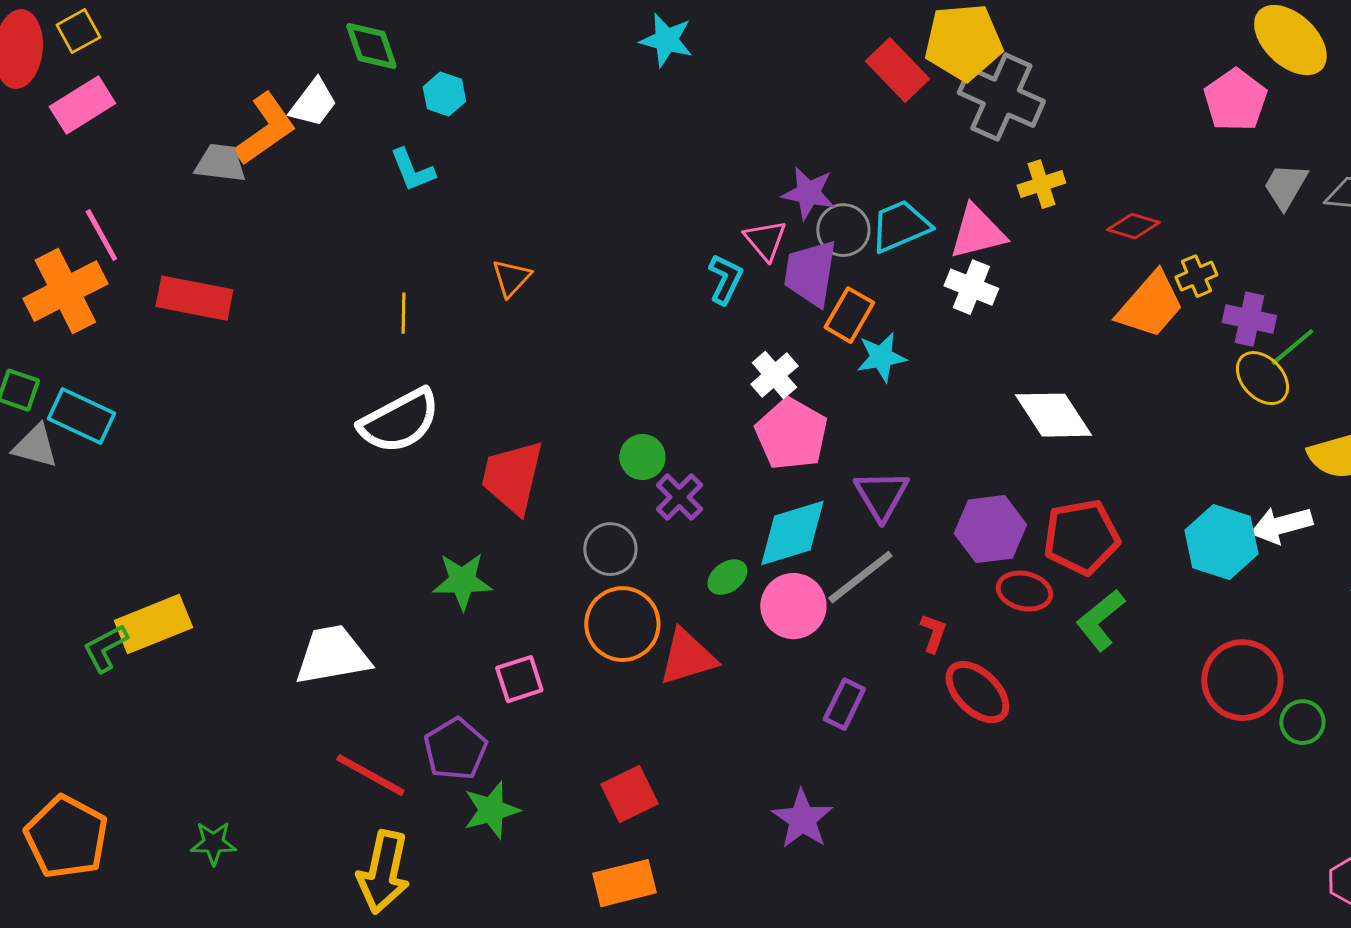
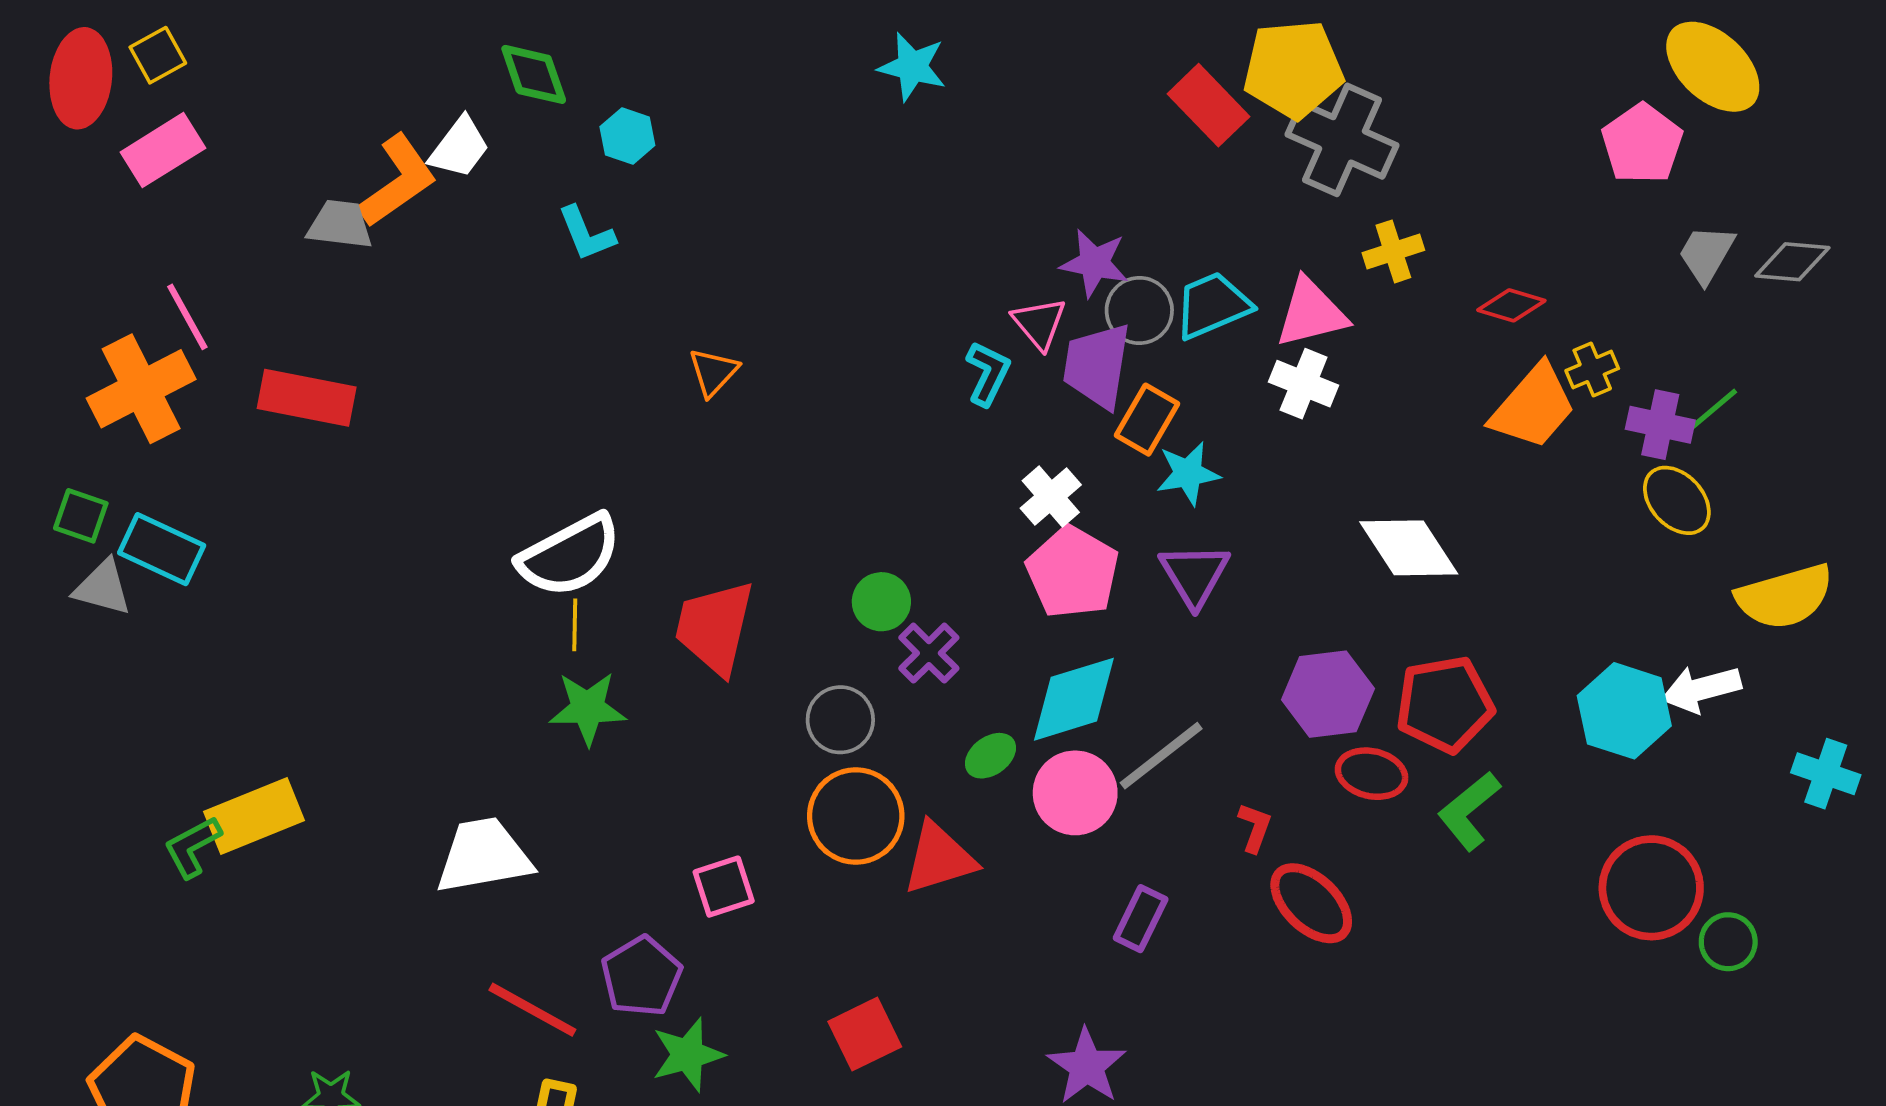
yellow line: (403, 313) -> (575, 625), moved
green line: (1292, 347) -> (1710, 412), moved
purple triangle: (881, 495) -> (1194, 575), moved
green star: (462, 581) -> (588, 708), moved

